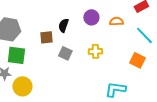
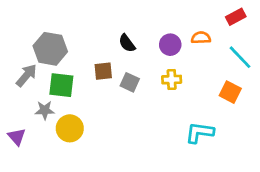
purple circle: (91, 17) -> (170, 45), moved
black semicircle: (63, 25) -> (127, 43), turned -56
brown square: (46, 37) -> (103, 71), moved

